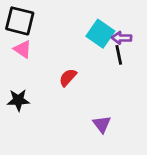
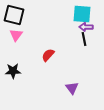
cyan square: (100, 34) -> (82, 14), moved, turned -30
pink triangle: (23, 49) -> (16, 35), turned 32

